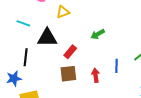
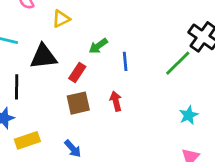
green arrow: (98, 34) -> (98, 46), moved
blue line: (117, 66) -> (125, 61), moved

